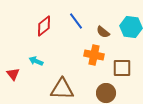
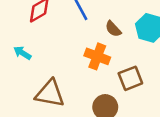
brown square: (122, 68) -> (130, 78), turned -30

